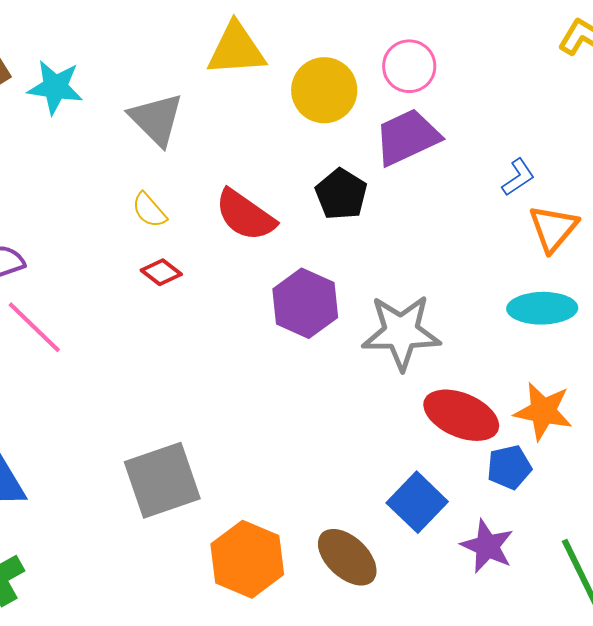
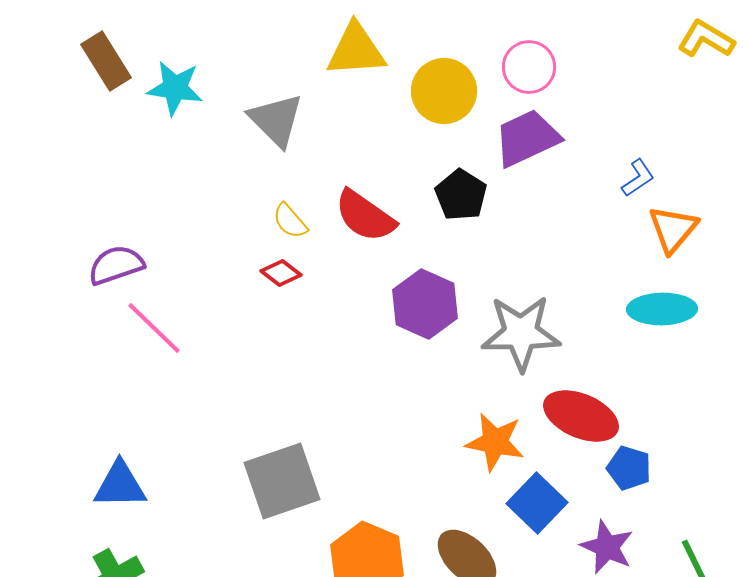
yellow semicircle: (149, 210) -> (290, 221), moved
orange star: (543, 411) -> (495, 442), moved
blue pentagon: (509, 467) -> (629, 468), turned 30

